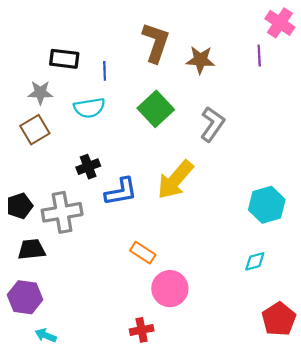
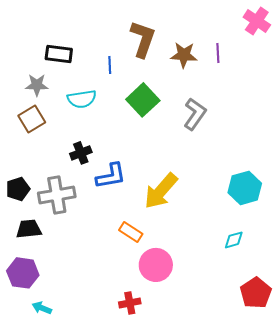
purple line: (259, 56) -> (218, 53), moved
blue line: (105, 71) -> (110, 65), moved
yellow arrow: (175, 180) -> (161, 191), moved

